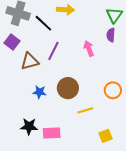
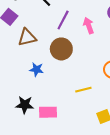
purple line: (53, 51) -> (63, 20), moved
brown circle: (68, 88) -> (61, 49), moved

